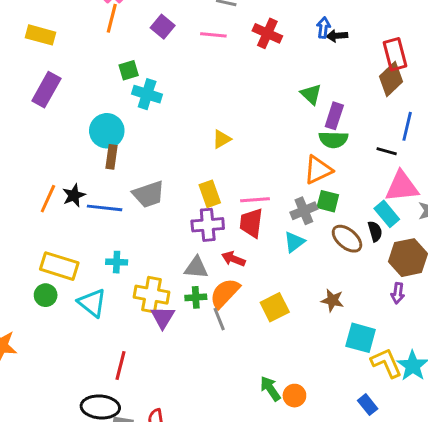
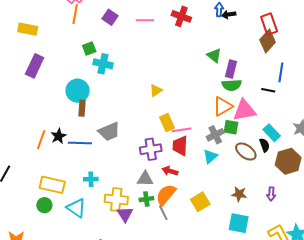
pink triangle: (402, 187) -> (244, 110), moved
yellow rectangle: (210, 194) -> (167, 123), moved
purple arrow: (398, 293) -> (271, 194), moved
cyan square: (361, 338) -> (239, 223), moved

